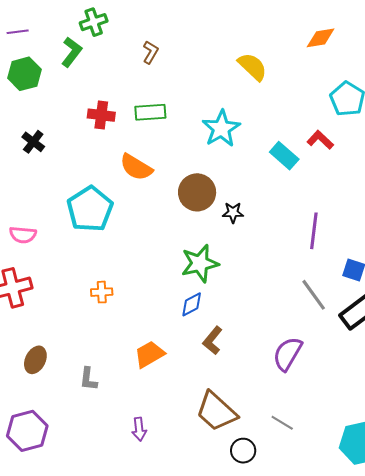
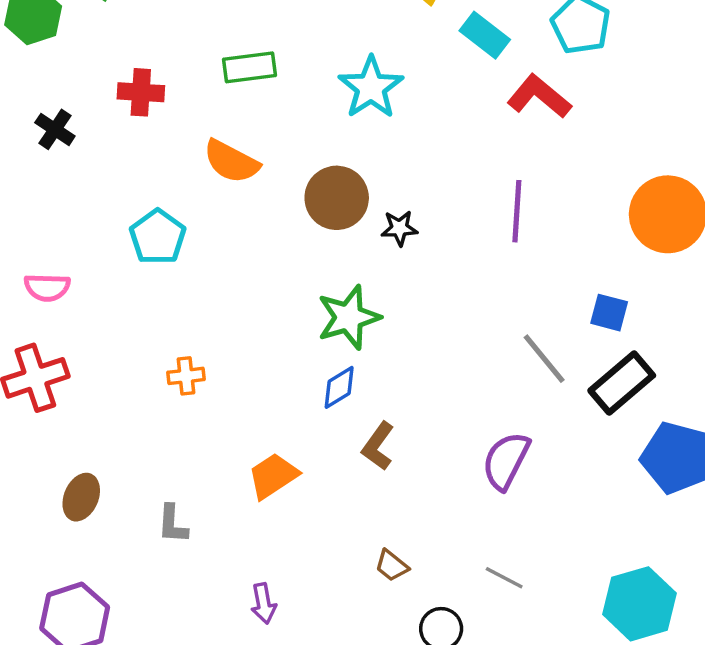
red cross: (101, 115) -> (141, 92), moved
red L-shape: (320, 140) -> (539, 96), size x1.4
cyan rectangle: (284, 156) -> (485, 35), moved
cyan pentagon: (90, 209) -> (158, 237), size x0.7
purple line: (314, 231) -> (517, 211), moved
brown trapezoid: (216, 411) -> (392, 566), size x0.5

